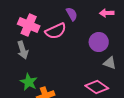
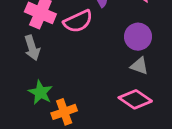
gray triangle: (110, 63) -> (139, 66), moved

